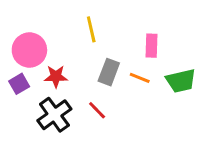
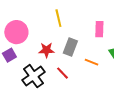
red star: (56, 76) -> (46, 50), moved
orange line: (140, 78) -> (91, 62), moved

